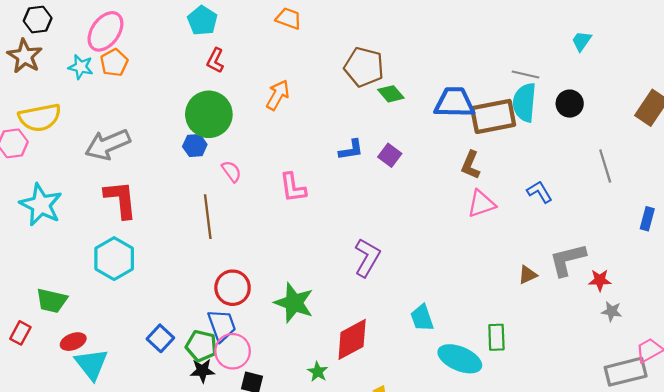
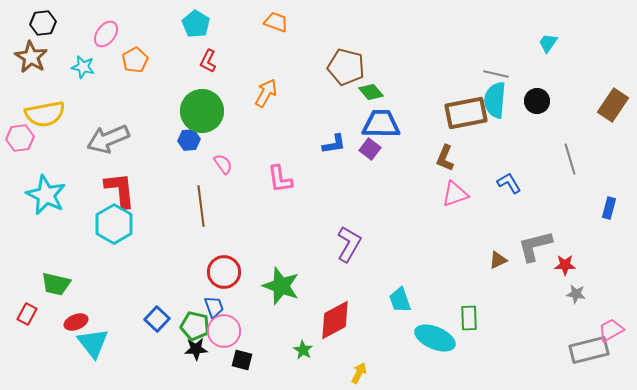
pink ellipse: (105, 31) -> (106, 34), size x0.7
orange pentagon: (114, 63) -> (135, 60), moved
blue trapezoid: (454, 102) -> (381, 124), moved
cyan hexagon: (114, 259) -> (114, 224), moved
blue trapezoid: (222, 325) -> (214, 307), size x0.7

